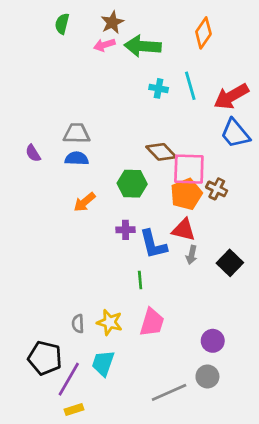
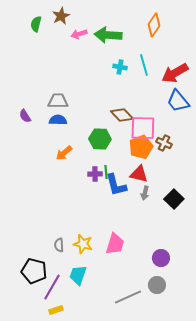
brown star: (112, 22) -> (61, 16), moved
green semicircle: (62, 24) -> (36, 24), moved
green line: (140, 280) -> (106, 172), moved

